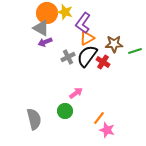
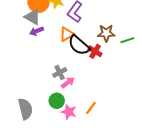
orange triangle: (87, 38) -> (67, 34), moved
black semicircle: (87, 56) -> (79, 45), turned -85
gray cross: (68, 57) -> (60, 73), moved
pink star: (107, 130) -> (69, 112), moved

